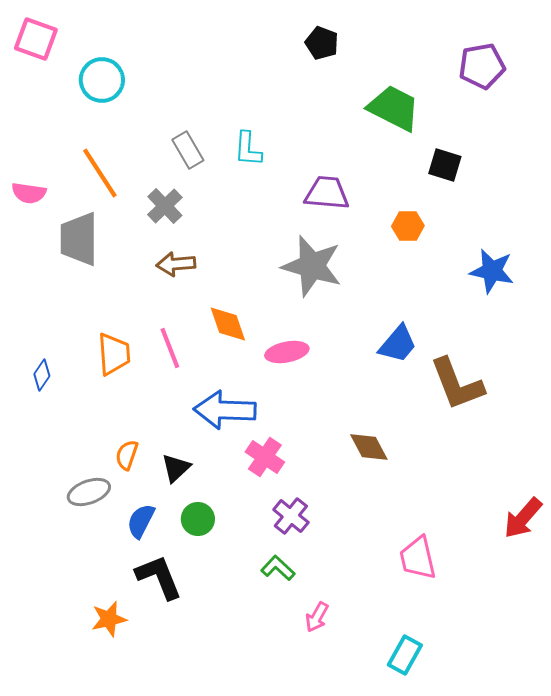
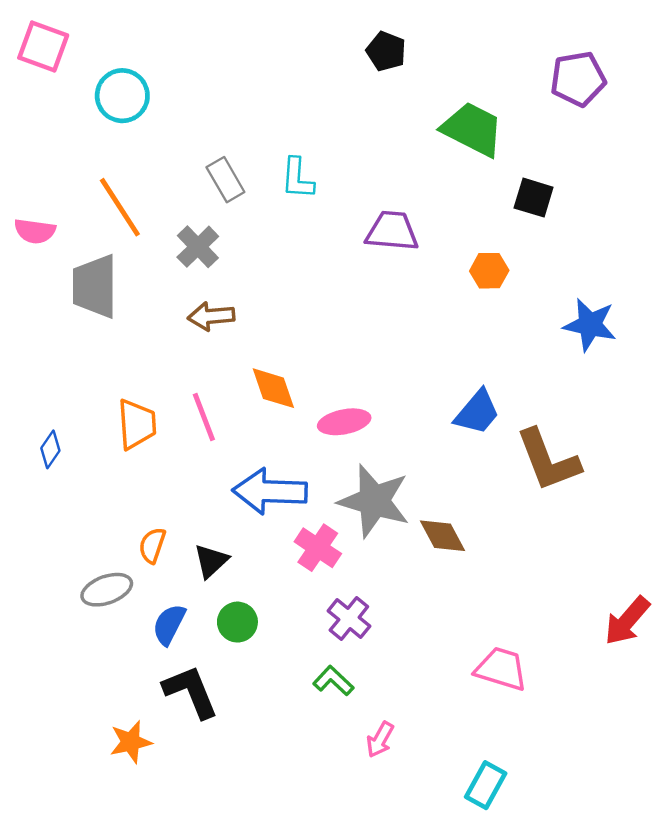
gray star: (312, 266) -> (374, 501), moved
pink trapezoid: (418, 558) -> (501, 669), turned 120

